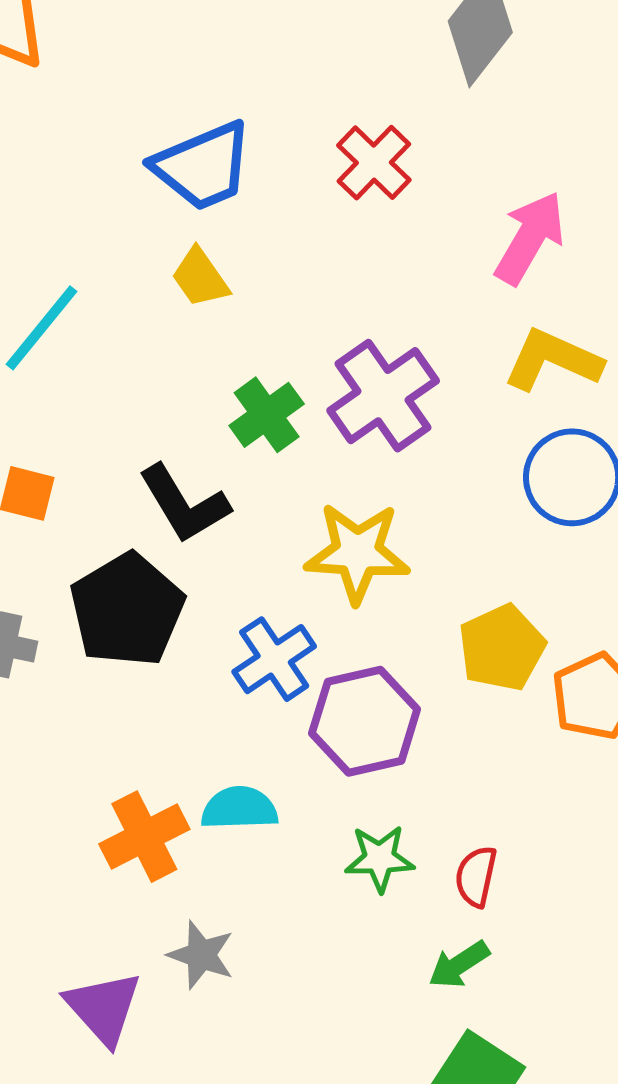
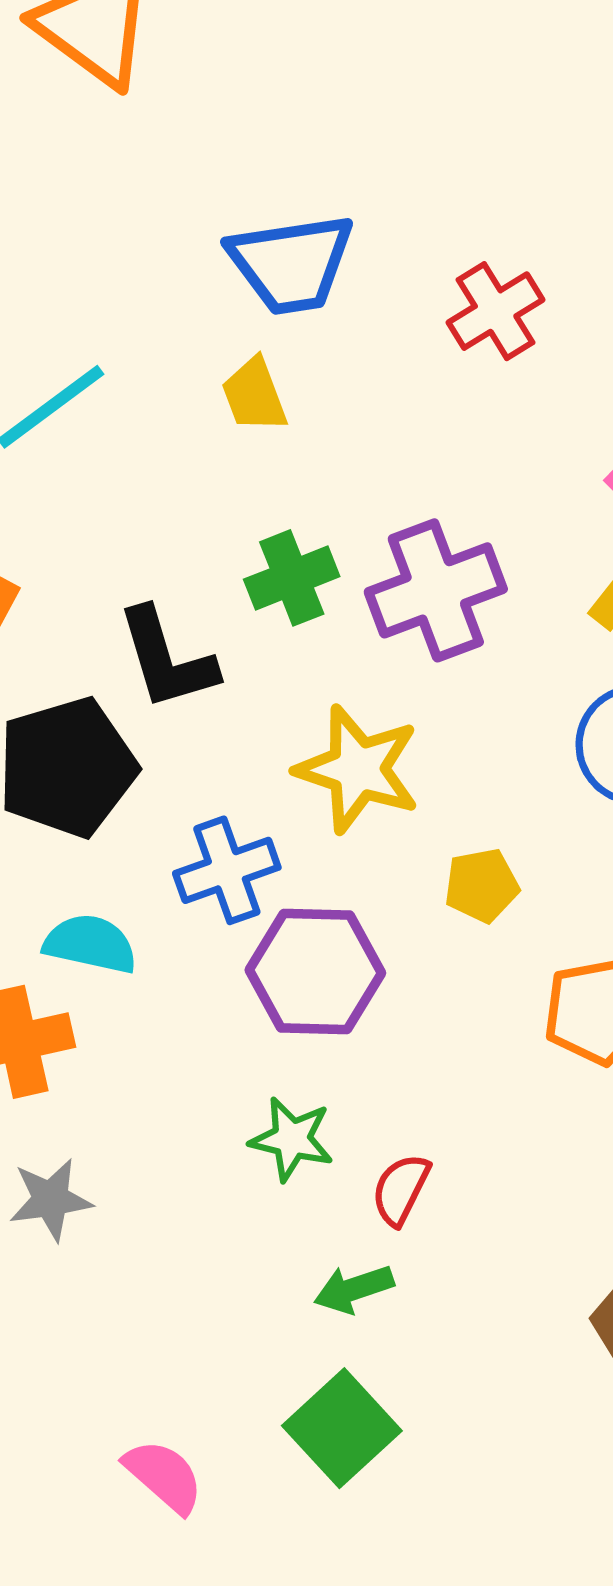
yellow pentagon: (502, 648) -> (482, 885), moved, size x0.7
cyan semicircle: (239, 808) -> (90, 944), moved
gray star: (201, 955) -> (51, 1199), turned 30

